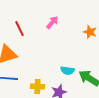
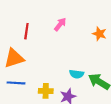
red line: (20, 29) -> (26, 31), turned 35

